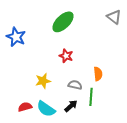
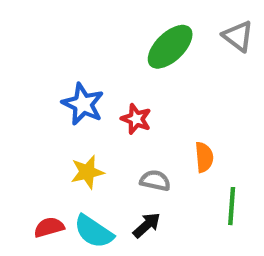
green ellipse: (63, 22) -> (170, 47), moved
blue star: (16, 37) -> (83, 104), moved
green line: (91, 97) -> (232, 206), moved

